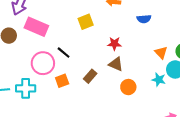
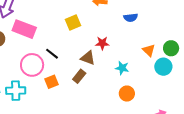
brown triangle: (116, 64) -> (88, 58), moved
cyan star: (159, 80) -> (122, 68), moved
orange circle: (128, 87) -> (127, 94), moved

